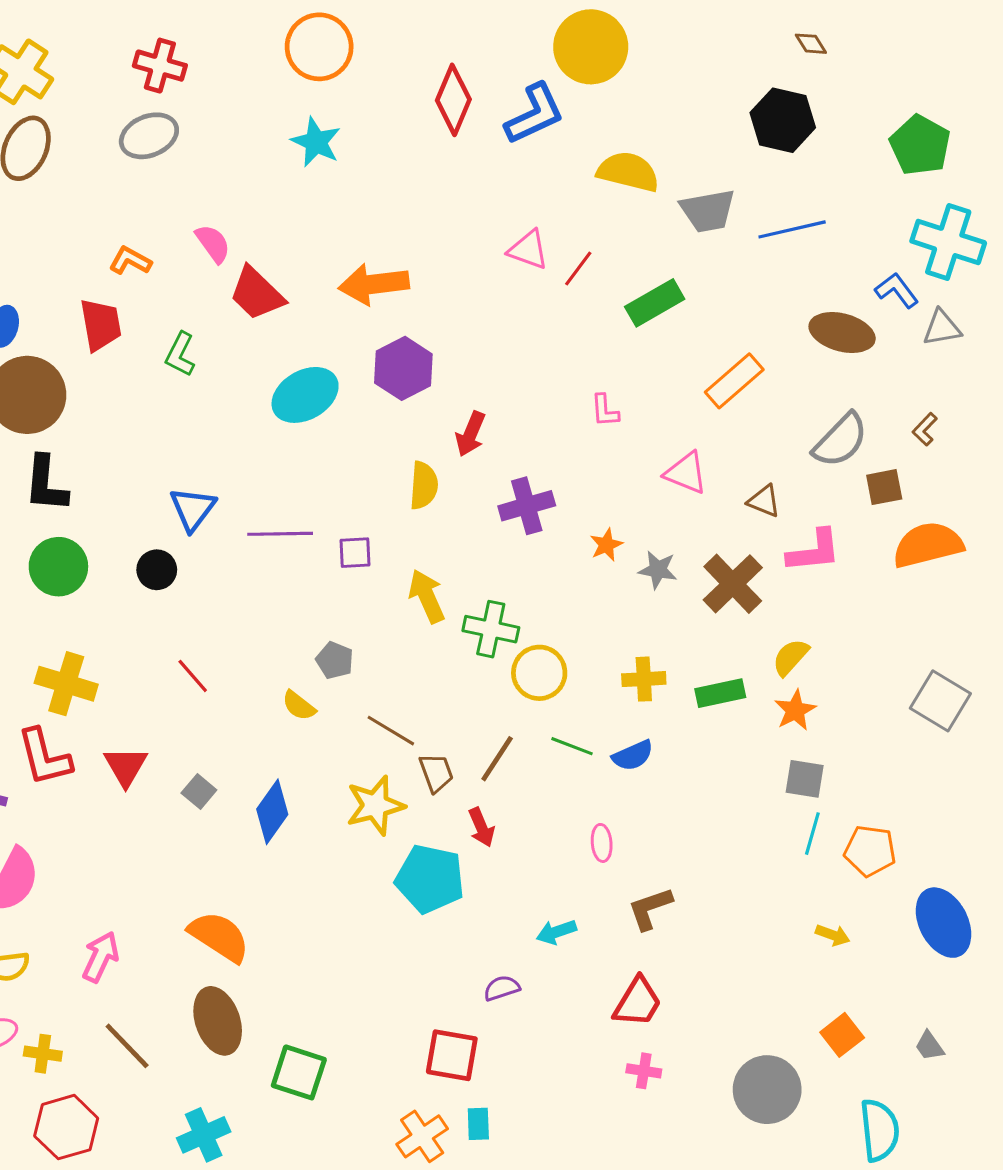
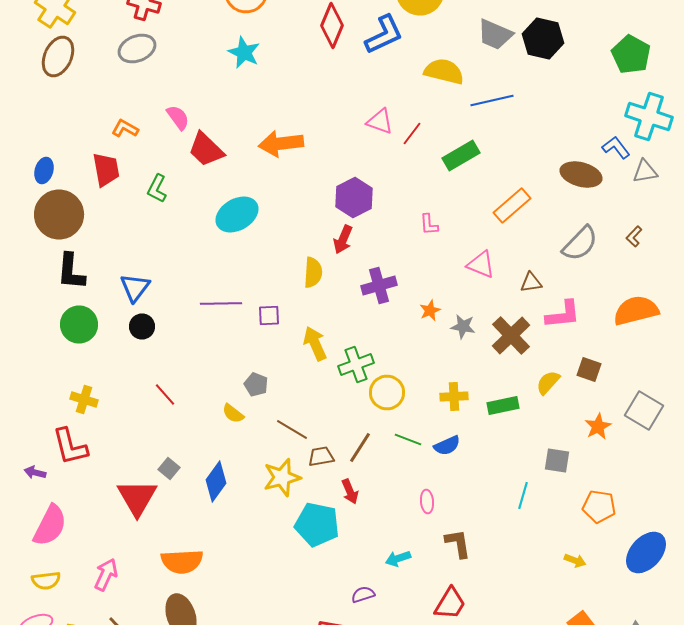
gray trapezoid: (708, 211) -> (495, 34), moved, turned 33
blue line: (792, 229) -> (492, 100), moved
purple hexagon: (403, 368) -> (354, 198), moved
brown square: (884, 487) -> (589, 370), moved, turned 30
brown triangle: (764, 501) -> (531, 282), turned -30
blue triangle: (193, 509) -> (135, 288), moved
green cross: (491, 629) -> (356, 364), turned -32
yellow cross: (66, 684) -> (84, 400), size x0.7
orange star: (795, 710) -> (598, 426), moved
red triangle: (126, 766) -> (137, 498), moved, size x1.4
brown trapezoid: (436, 773) -> (321, 456), turned -80
cyan line: (812, 834) -> (523, 496), moved
brown L-shape: (650, 909) -> (458, 544), turned 100
blue ellipse: (943, 923) -> (646, 552), turned 69
orange semicircle: (219, 937) -> (182, 562), turned 144

